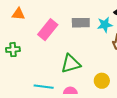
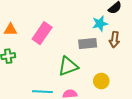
orange triangle: (18, 14) -> (10, 30), moved
gray rectangle: (81, 23) -> (88, 43), moved

